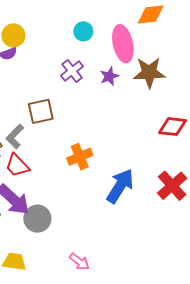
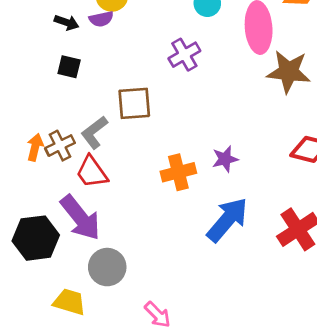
purple star: (109, 76) -> (225, 159), moved
gray circle: (37, 219) -> (107, 267), moved

